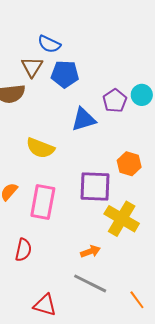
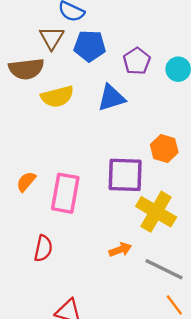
purple pentagon: (115, 101) -> (137, 61), moved
yellow semicircle: (40, 148) -> (57, 97), moved, turned -36
gray line: (90, 283) -> (164, 269), moved

